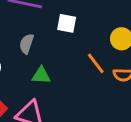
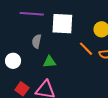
white square: (67, 23) -> (62, 24), size x1.6

